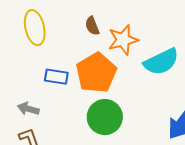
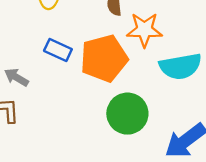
green circle: (105, 117) -> (127, 114), moved

